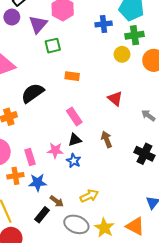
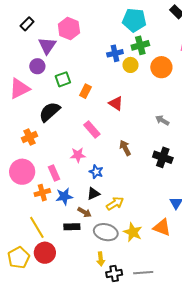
purple circle: (12, 17) -> (37, 66), moved
blue cross: (104, 24) -> (115, 53), moved
green square: (53, 46) -> (63, 79), moved
orange rectangle: (72, 76) -> (85, 91), turned -64
red triangle: (115, 99) -> (116, 103), moved
black triangle: (75, 140) -> (93, 194), moved
pink star: (55, 150) -> (78, 155), moved
black rectangle: (42, 215) -> (72, 227), turned 56

